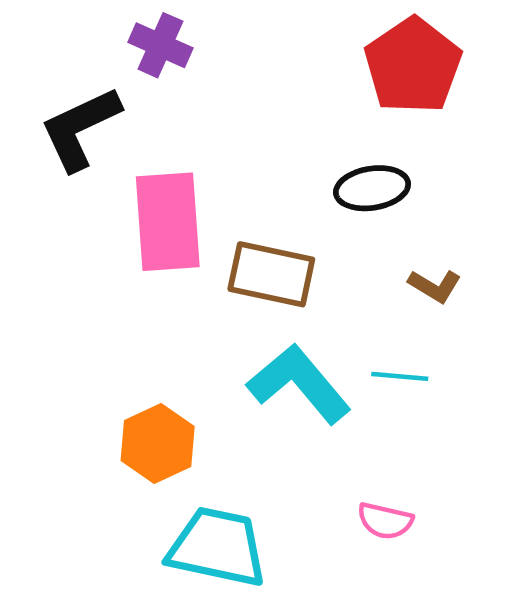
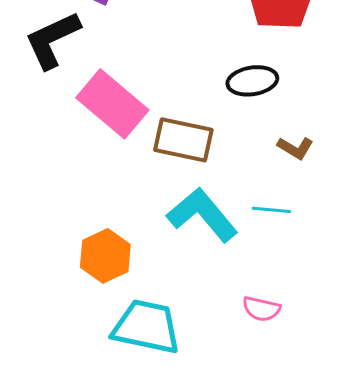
pink rectangle: (168, 222) -> (112, 104), turned -46

